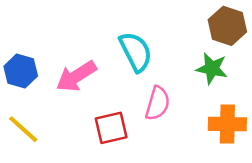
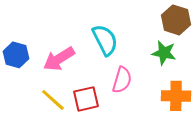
yellow line: (23, 129) -> (53, 100), moved

